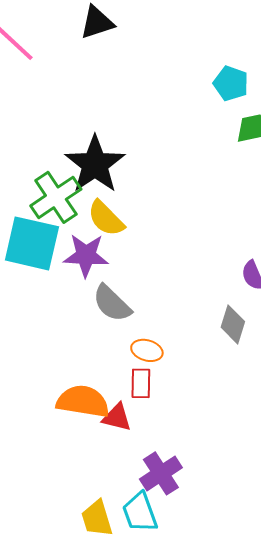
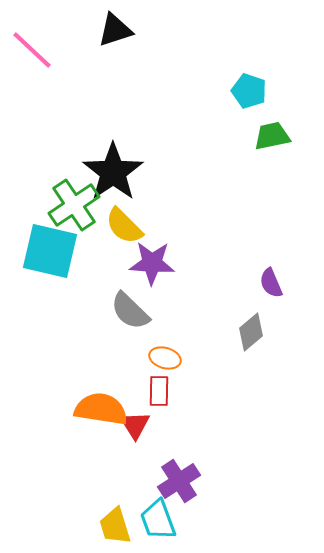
purple star: (86, 255) -> (152, 263), moved
gray diamond: (233, 324) -> (251, 332), turned 33
red triangle: (117, 417) -> (135, 425), turned 44

